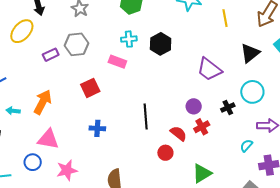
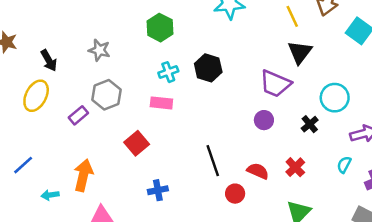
yellow line: (225, 18) -> (292, 16), moved
black triangle: (250, 53) -> (300, 52), moved
purple circle: (194, 106) -> (264, 120), moved
red cross: (202, 127) -> (295, 167), moved
red circle: (165, 153) -> (235, 194), moved

